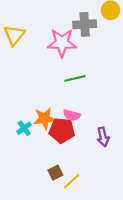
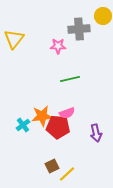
pink star: (62, 43) -> (58, 46), size x0.6
pink semicircle: (72, 115) -> (67, 113), turned -35

